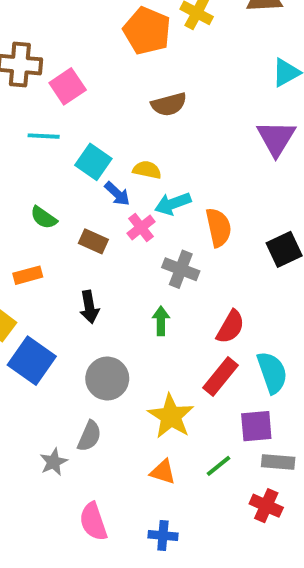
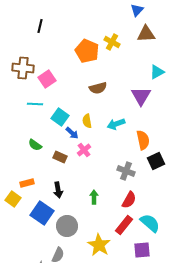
purple triangle: (276, 138) -> (141, 96), moved
yellow semicircle: (147, 170) -> (87, 121), turned -112
cyan arrow: (173, 204) -> (116, 124), moved
orange semicircle: (219, 227) -> (143, 140), moved
gray cross: (181, 269) -> (126, 171), moved
orange rectangle: (28, 275) -> (27, 183), moved
blue square: (32, 361) -> (42, 213), moved
cyan semicircle: (272, 373) -> (150, 223), turned -30

